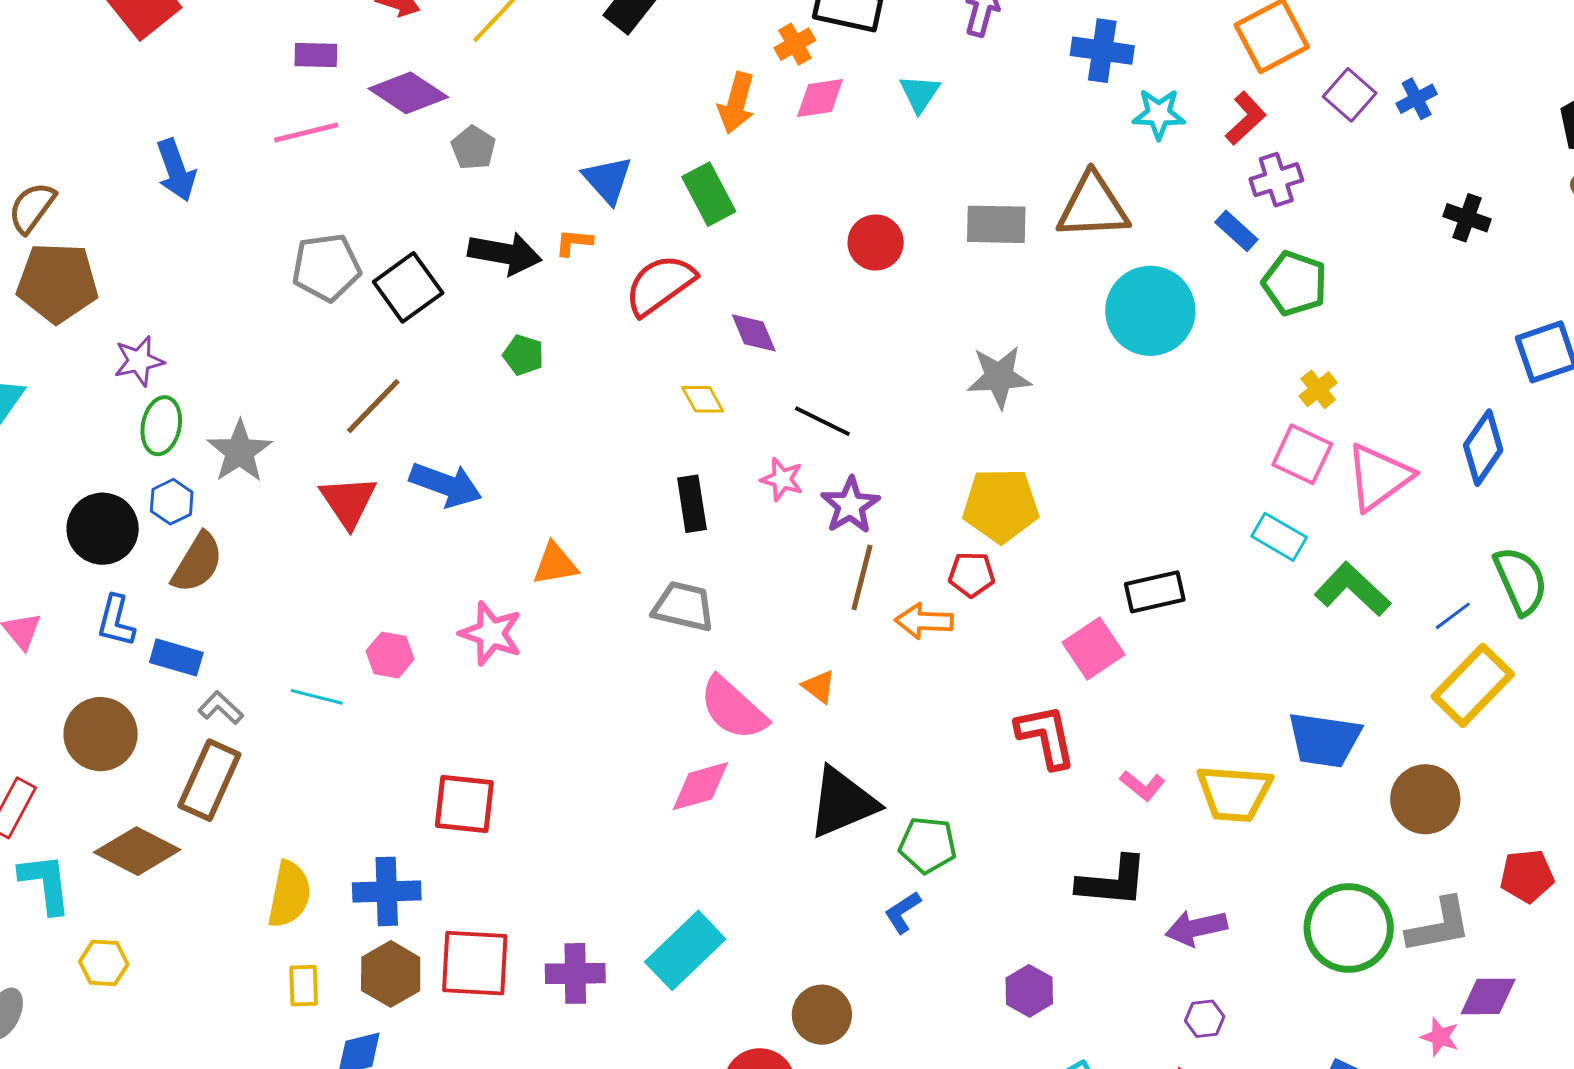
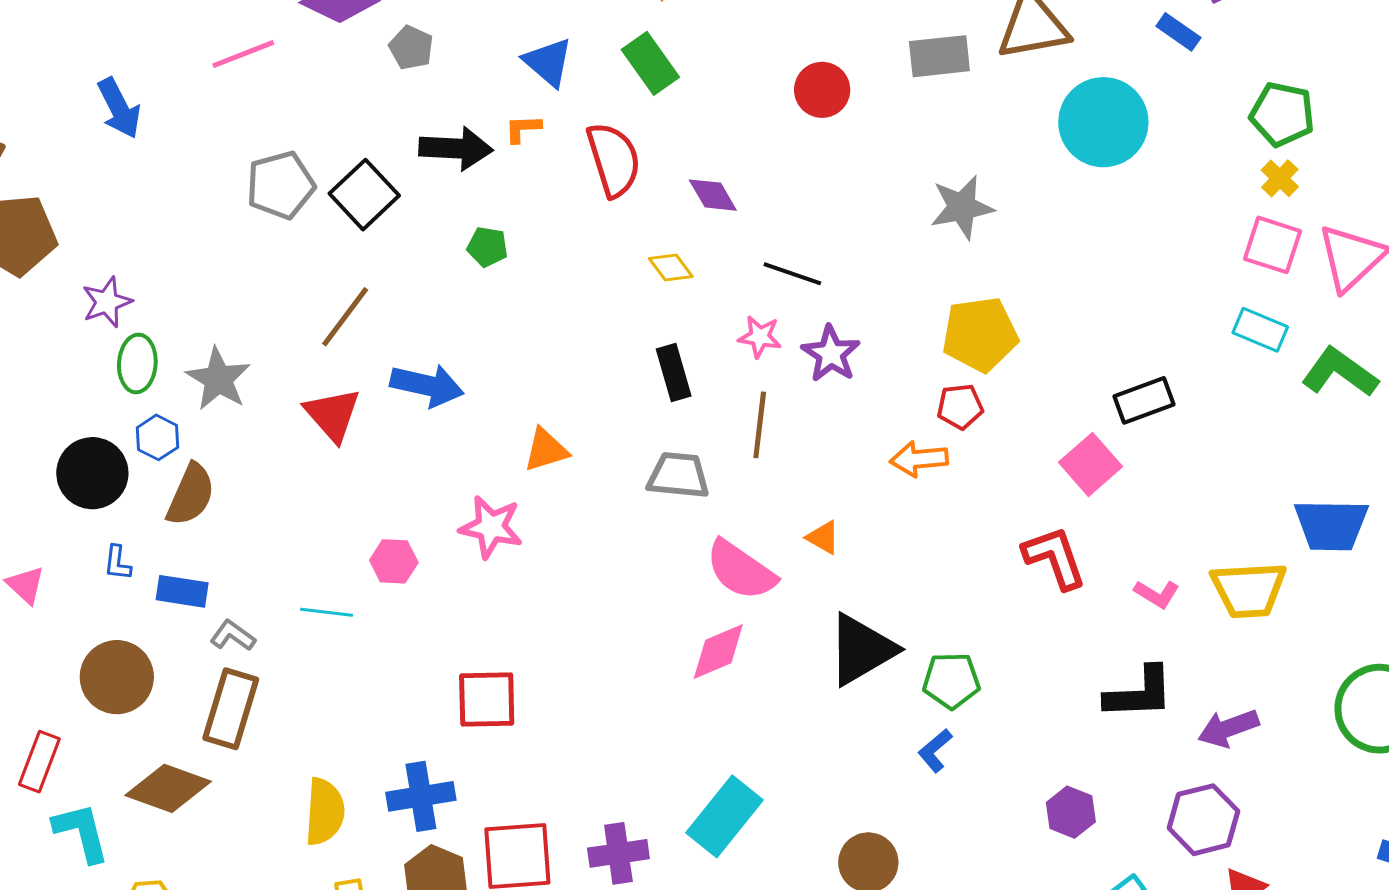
green pentagon: (1295, 283) -> (1282, 114), moved
red semicircle: (660, 285) -> (614, 160), turned 116
brown line: (862, 577) -> (760, 425), moved
blue L-shape: (116, 621) -> (117, 563), size x0.7
purple hexagon: (1205, 1019) -> (1203, 820), moved, size x1.8

